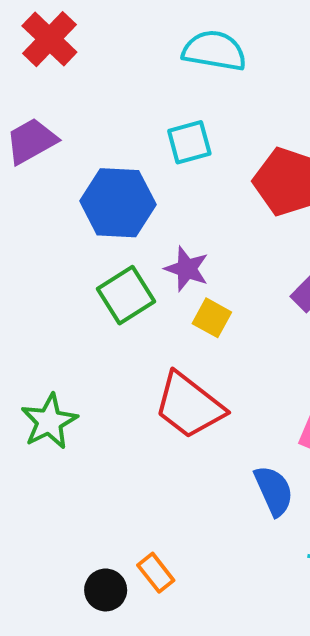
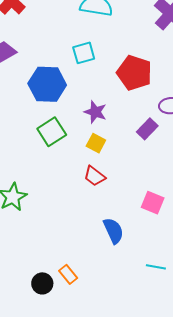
purple star: (187, 269) -> (95, 112), moved
red trapezoid: (189, 406) -> (94, 176), moved, size x0.6
blue semicircle: (274, 491) -> (113, 231), moved

